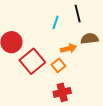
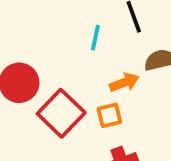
orange square: (58, 65) -> (109, 115), turned 32

